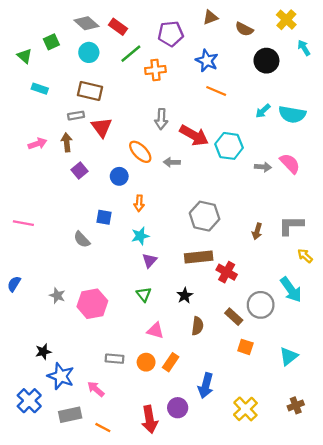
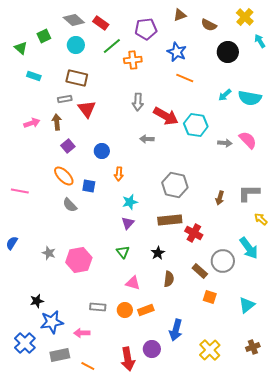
orange ellipse: (140, 152) -> (64, 176), moved
cyan star: (140, 236) -> (130, 202), moved
orange rectangle: (171, 362) -> (146, 310), turned 35
blue star: (61, 376) -> (52, 322), turned -30
pink arrow: (96, 389) -> (82, 333), turned -42

